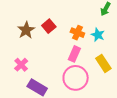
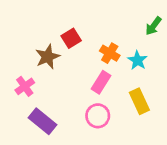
brown star: (26, 30) -> (48, 57), moved
pink circle: (76, 78) -> (98, 116), size x0.7

